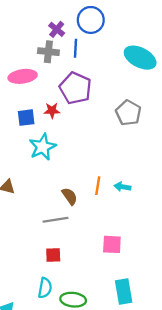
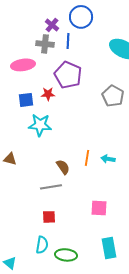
cyan star: (43, 147) -> (40, 125), turned 30

